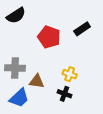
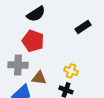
black semicircle: (16, 15) -> (36, 14), moved
red pentagon: (49, 37) -> (33, 41), moved

